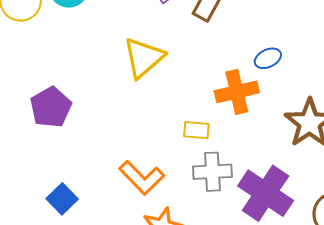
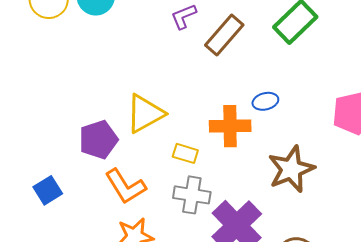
yellow triangle: (144, 58) -> (145, 114), moved
purple pentagon: (51, 107) -> (98, 140), moved

